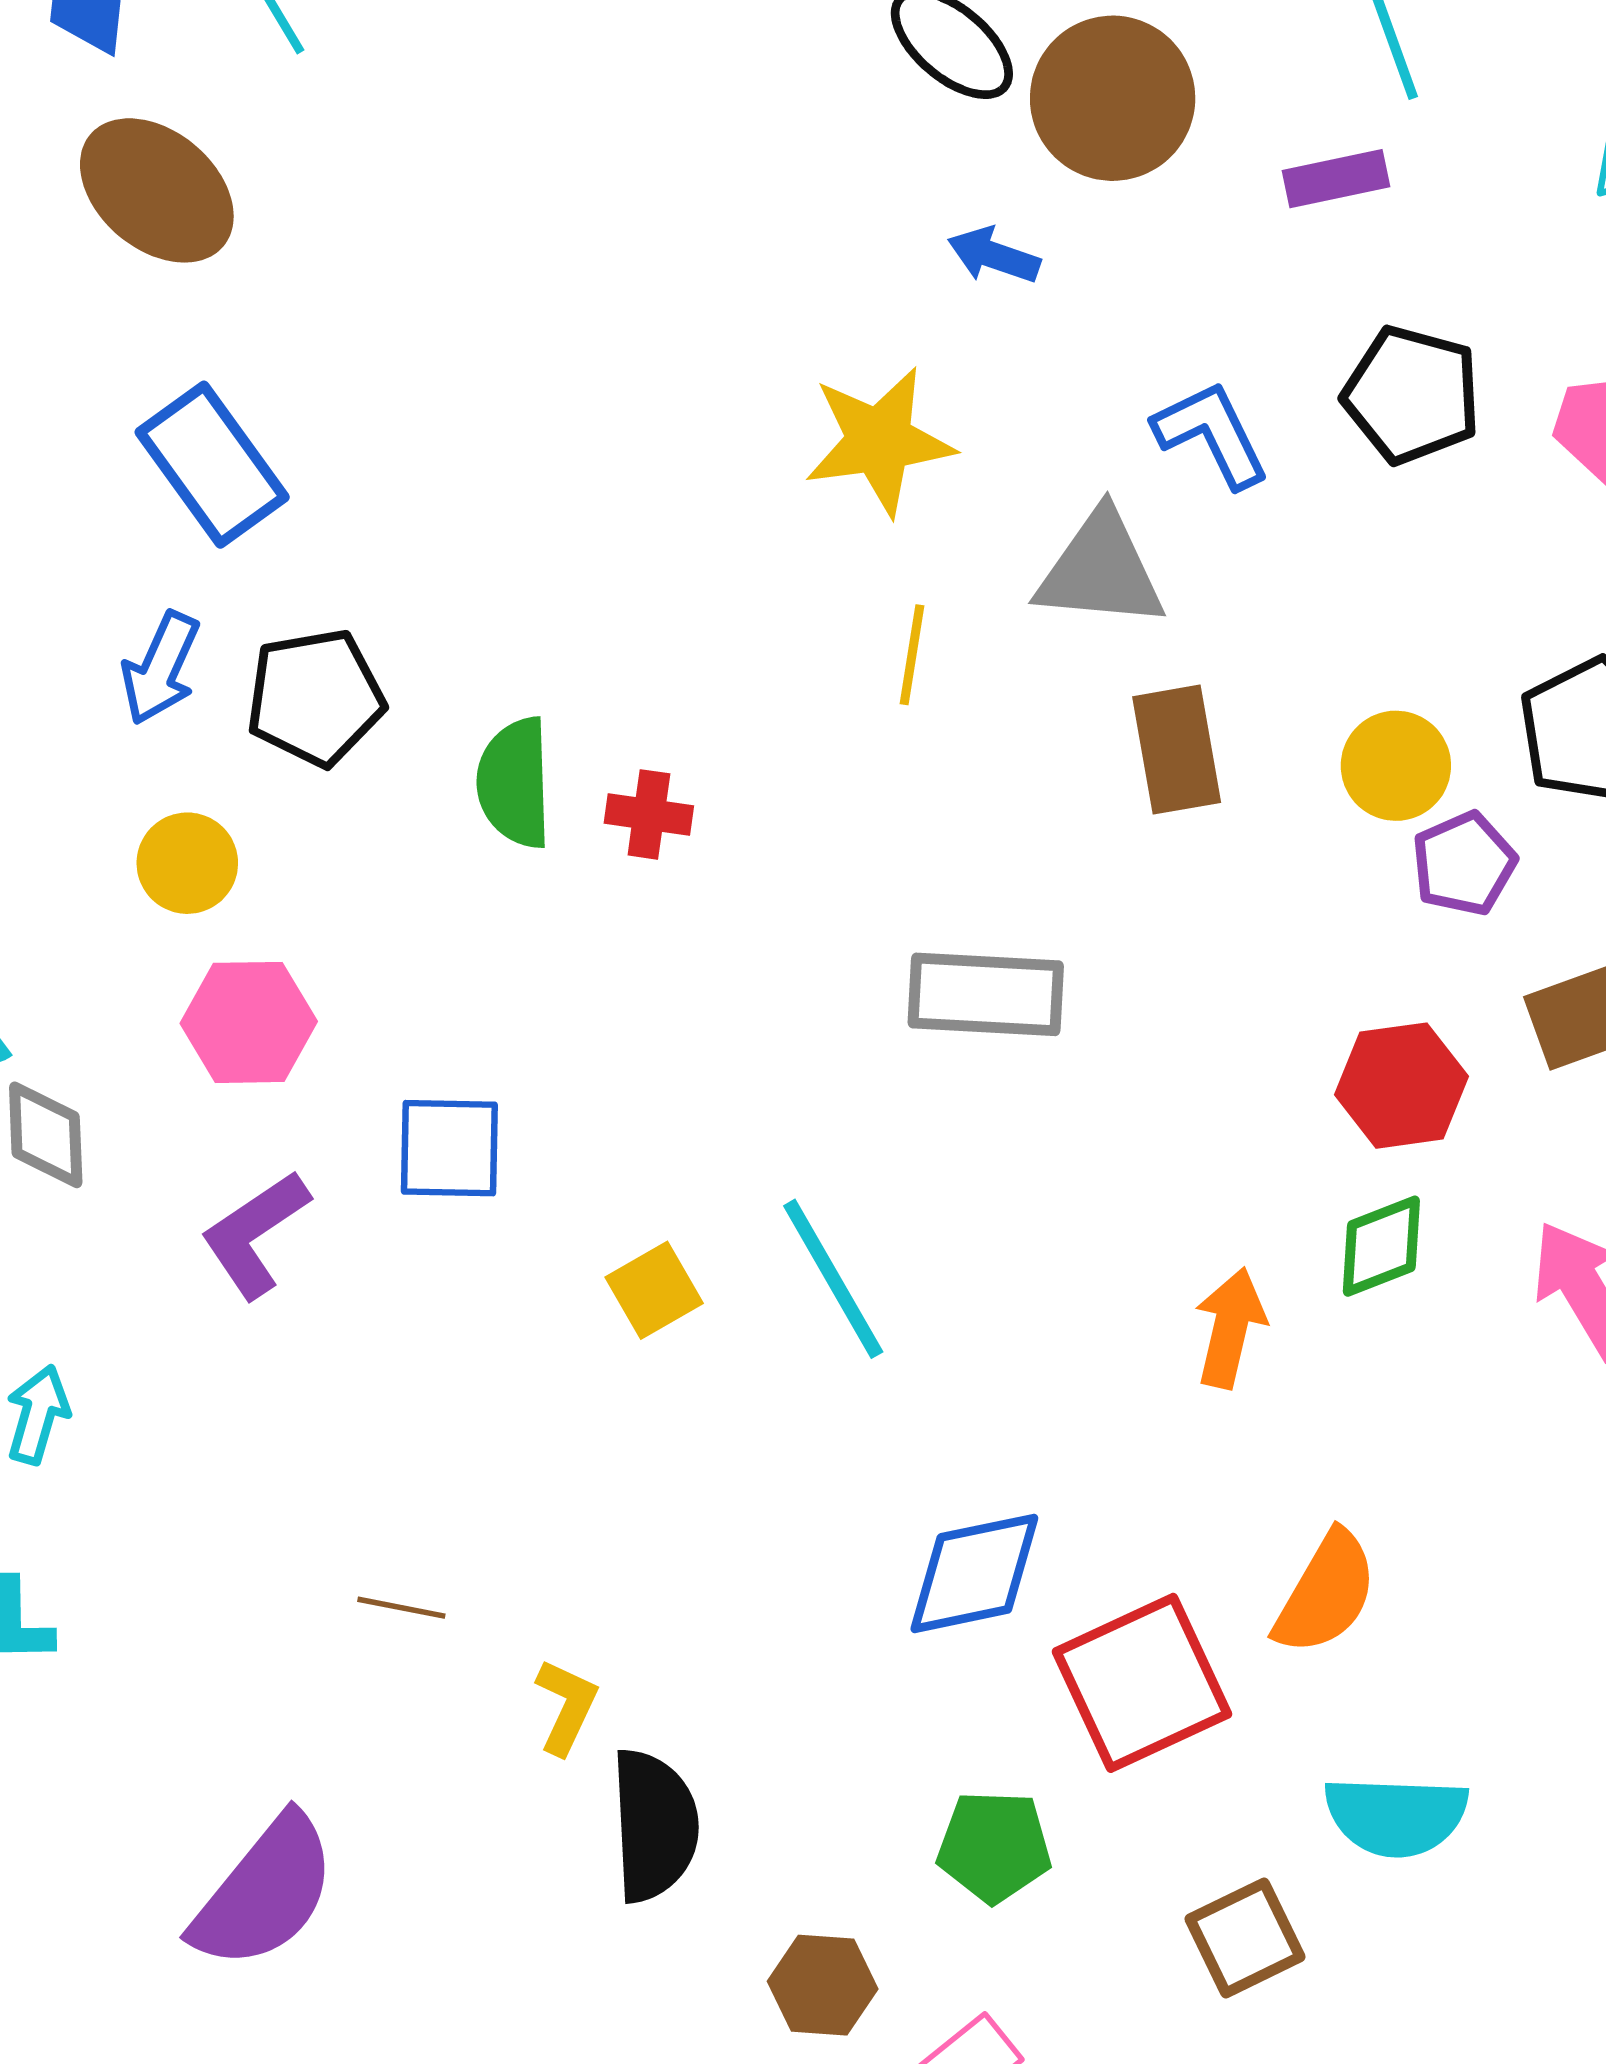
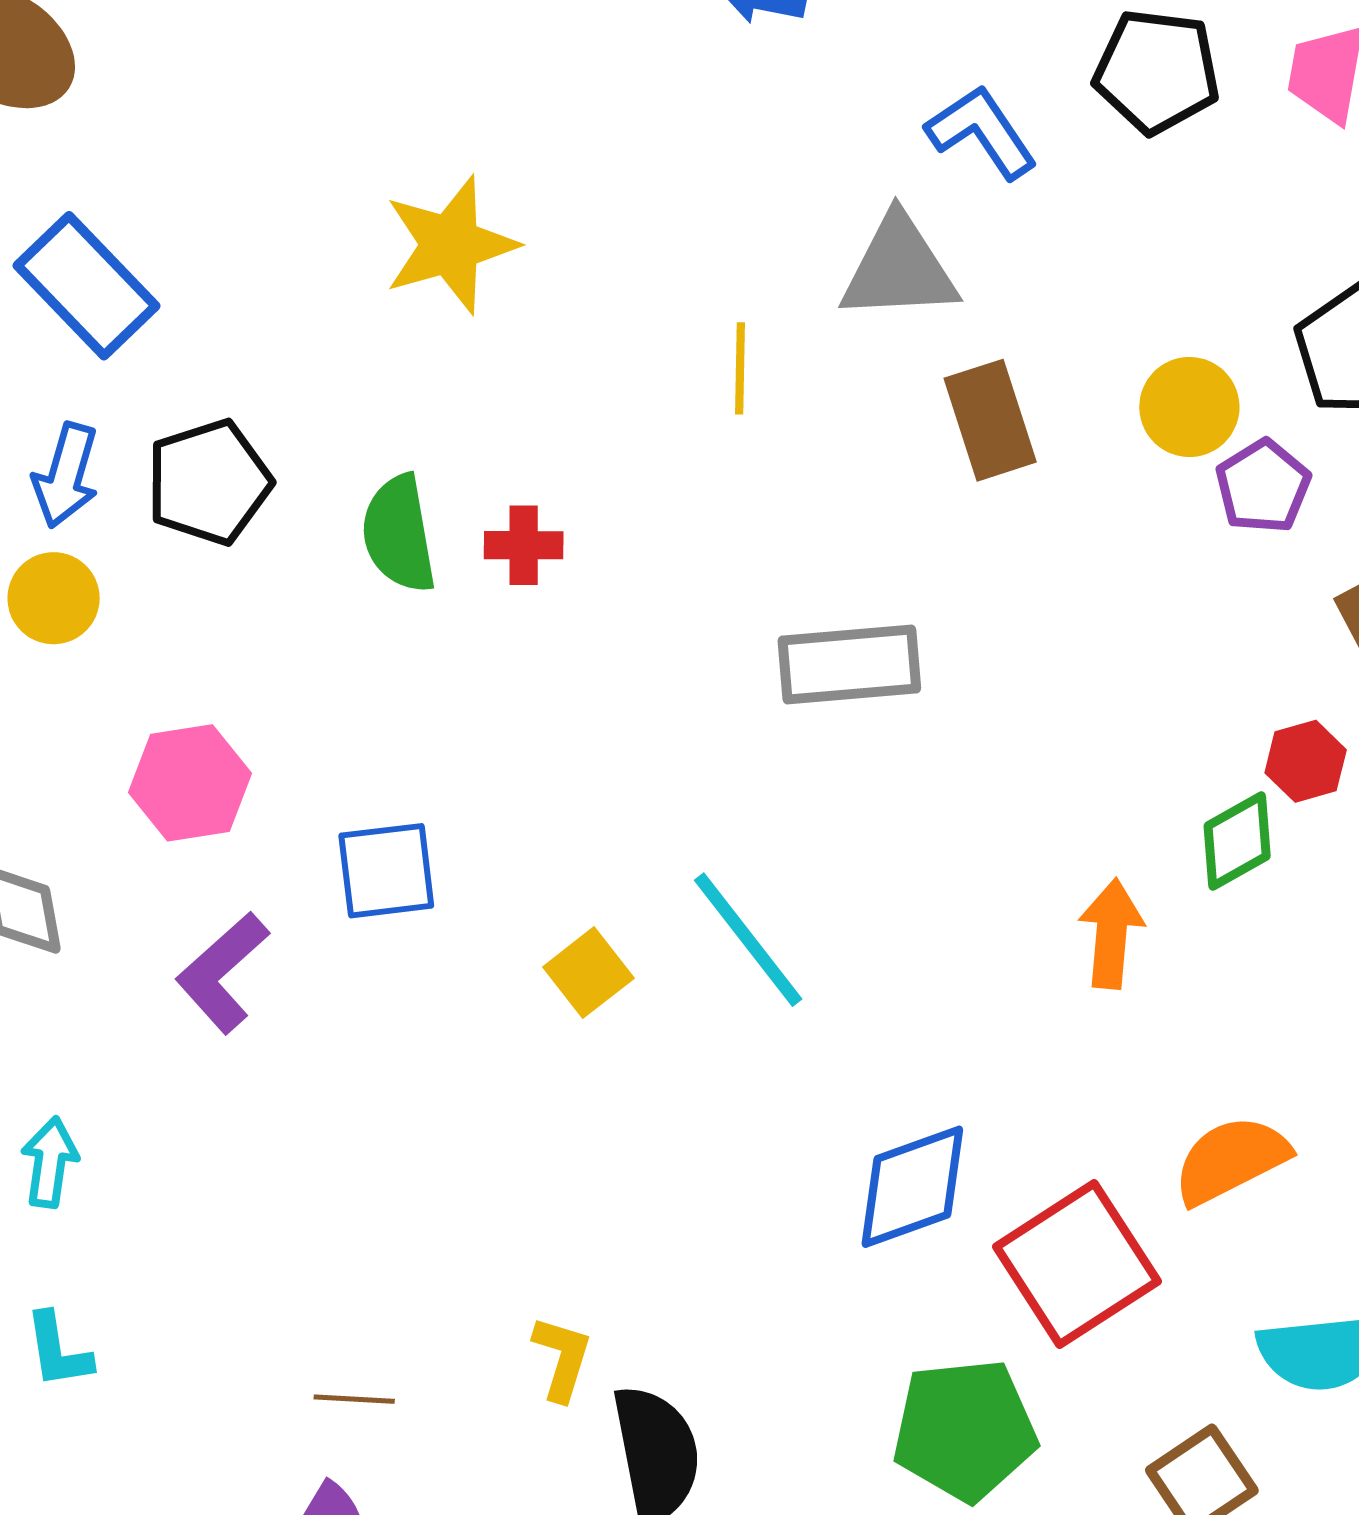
yellow star: (879, 441) -> (450, 245), moved
yellow circle: (187, 863) -> (54, 598), moved
red hexagon: (1402, 1086) -> (1306, 761), moved, size x0.7
orange semicircle: (1326, 1593) -> (1231, 1160), turned -139
brown line: (401, 1608) -> (354, 1399), moved
green pentagon: (994, 1846) -> (965, 1430), size x1.4

